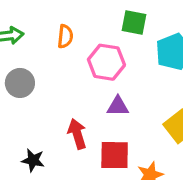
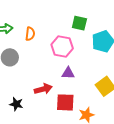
orange semicircle: (65, 36) -> (30, 34), moved
red arrow: (77, 134) -> (43, 89), turned 90

